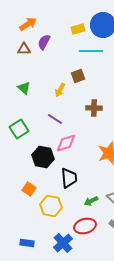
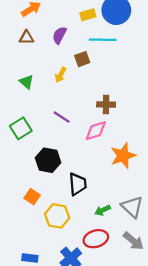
purple semicircle: (44, 42) -> (59, 35), moved
brown square: (78, 76) -> (82, 59), moved
yellow arrow: (60, 90) -> (61, 75), moved
pink diamond: (66, 143) -> (96, 131), moved

